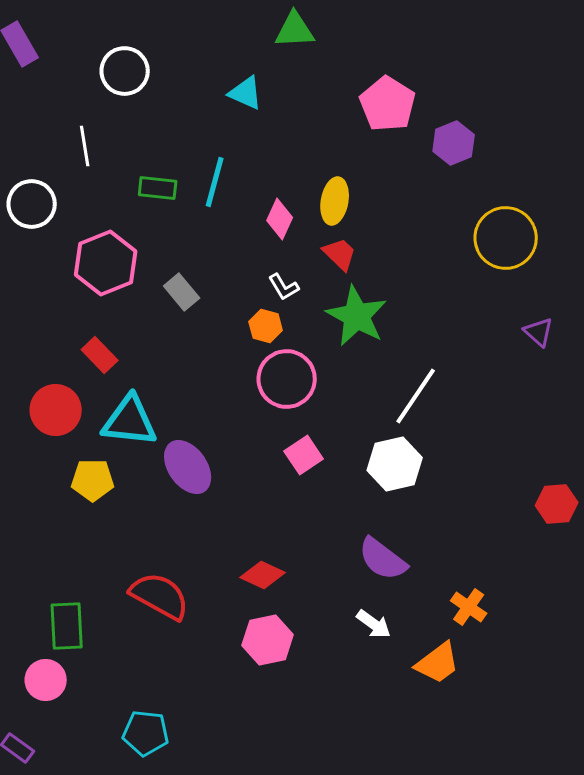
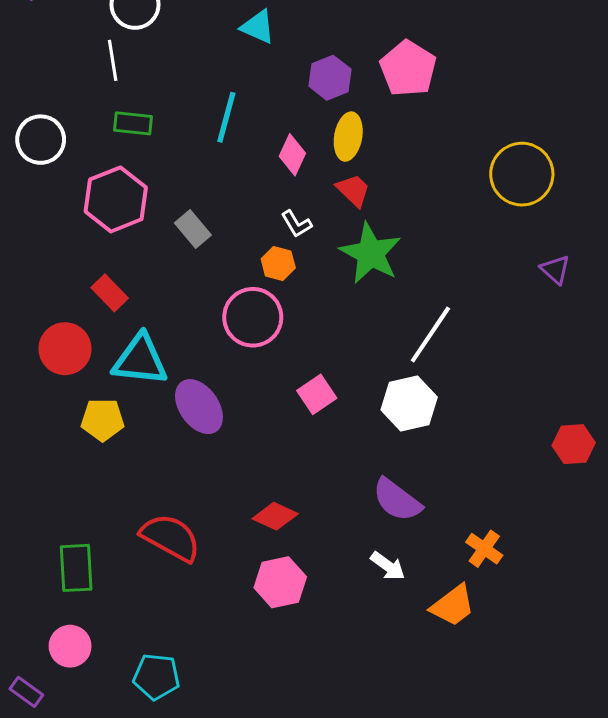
pink pentagon: (388, 104) -> (408, 69), moved
purple hexagon: (454, 143) -> (330, 78), moved
white line: (85, 146) -> (113, 60), moved
green rectangle: (158, 188) -> (133, 123), moved
pink circle: (287, 379) -> (253, 317), moved
pink circle: (46, 680) -> (70, 646), moved

